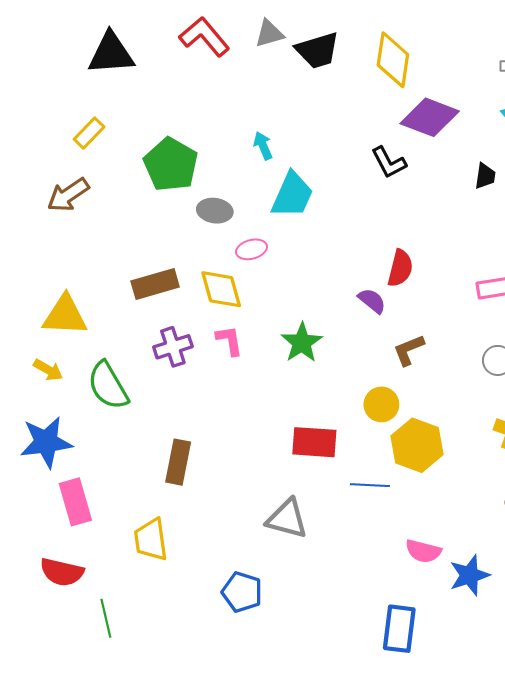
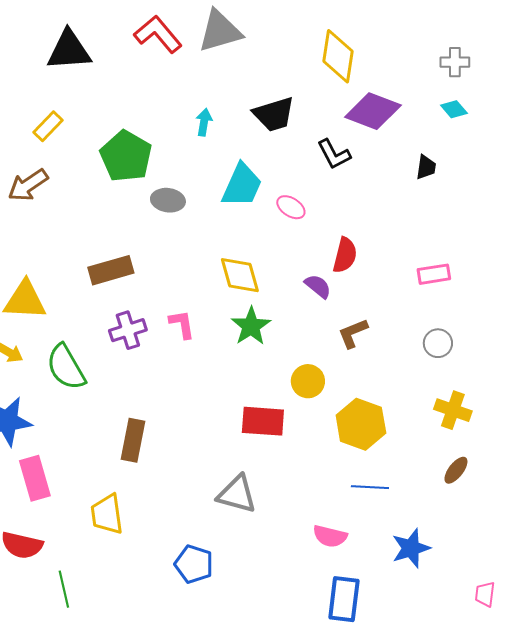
gray triangle: (269, 34) -> (220, 31), size x1.6
black trapezoid: (317, 50) -> (274, 114), moved
cyan arrow: (263, 146) -> (204, 122), moved, turned 32
pink ellipse: (251, 249) -> (291, 207), moved, turned 48
yellow diamond: (221, 289) -> (240, 275), moved
yellow circle: (381, 404) -> (308, 381), moved
blue line: (370, 485) -> (370, 487), moved
pink semicircle: (423, 551) -> (330, 536), moved

